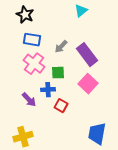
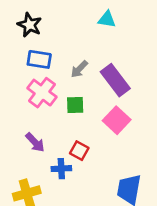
cyan triangle: (81, 11) -> (107, 19), turned 48
blue cross: (48, 90) -> (61, 169), moved

